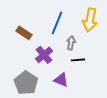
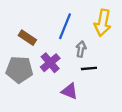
gray pentagon: (26, 83) -> (19, 70), moved, turned -30

